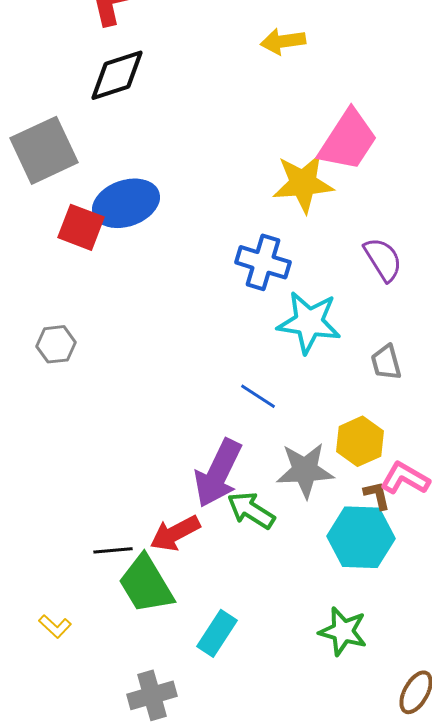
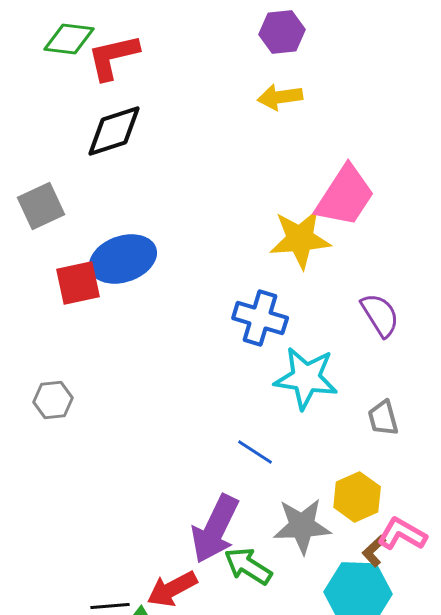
gray square: (44, 150) -> (41, 206), size x0.7
red square: (81, 227) -> (78, 283), turned -33
brown L-shape: (377, 495) -> (374, 551), turned -120

